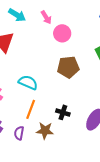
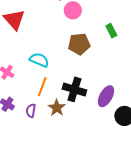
black cross: (63, 112) -> (74, 89), size x1.6
brown star: (45, 131) -> (57, 108), turned 30

